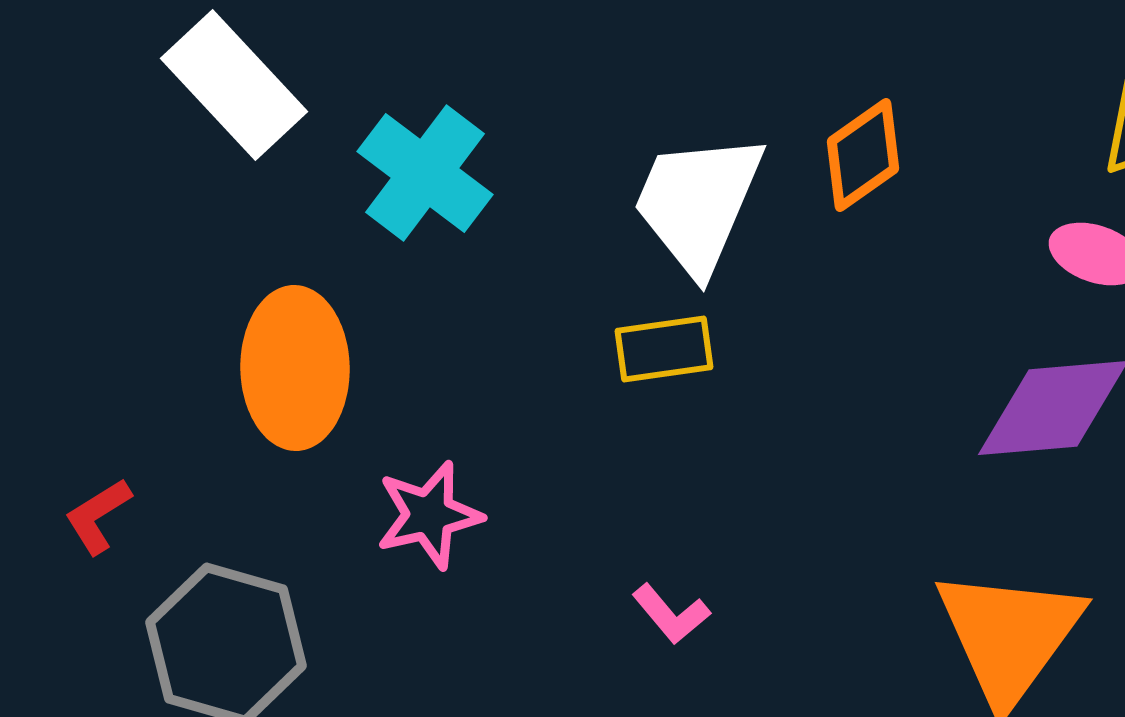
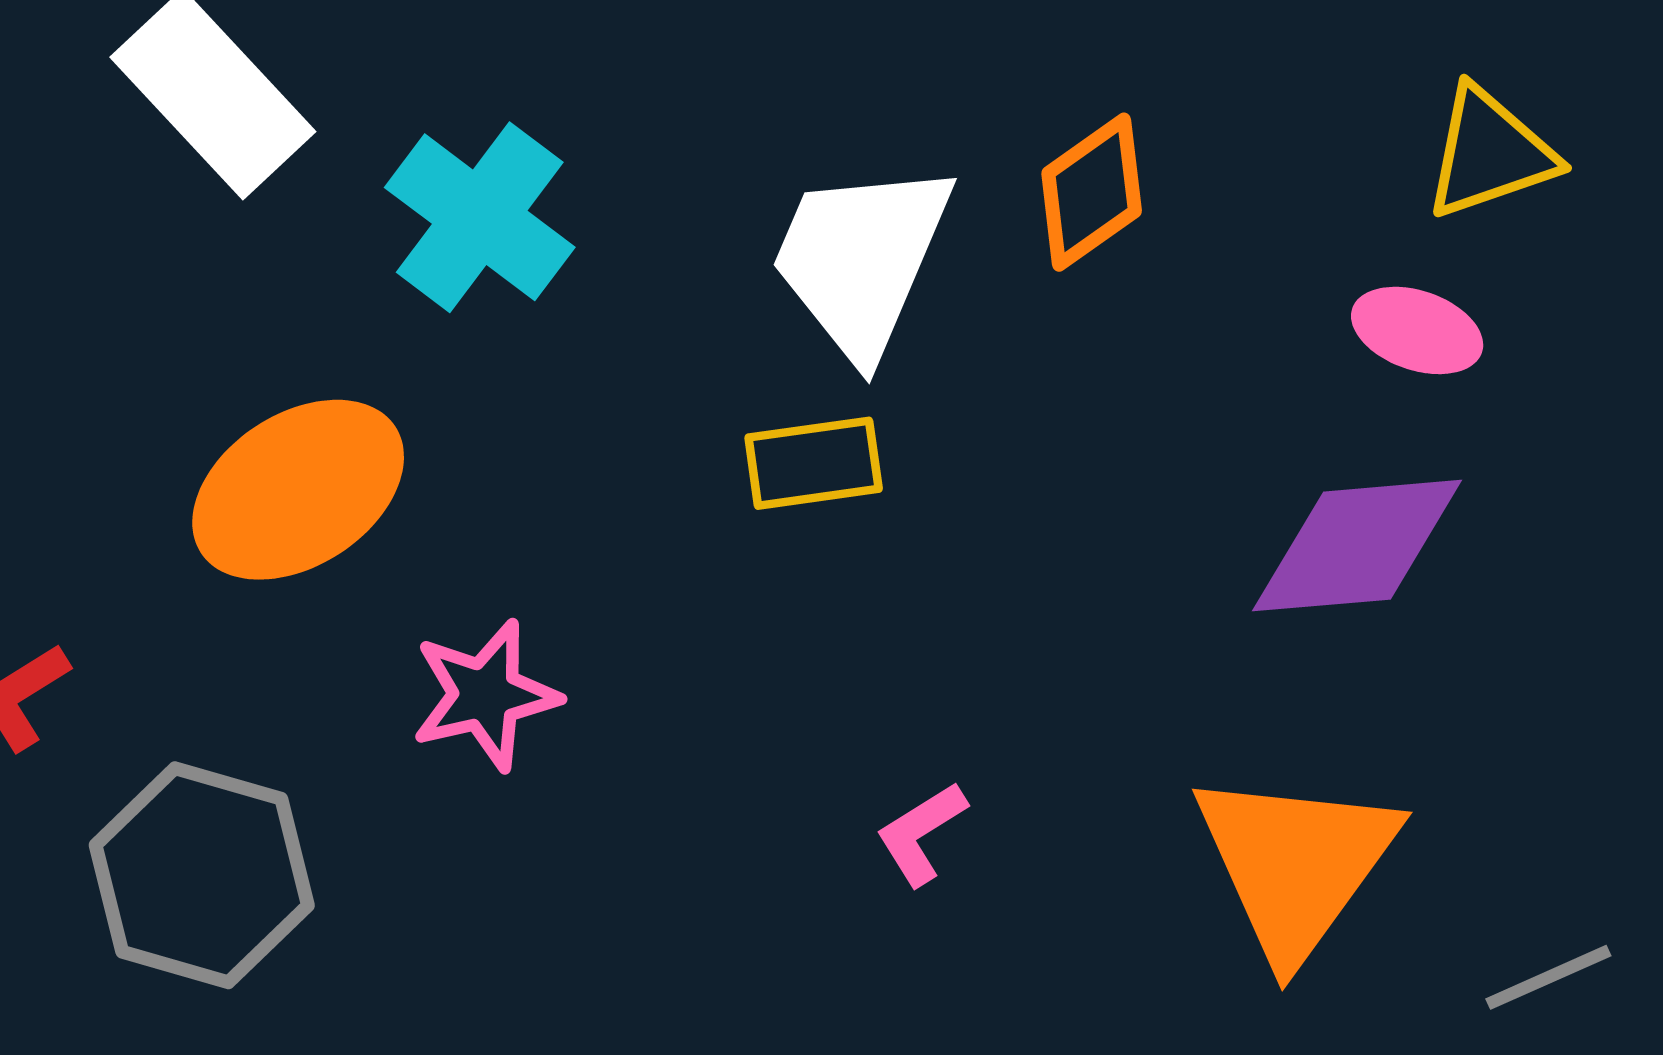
orange ellipse: (295, 368) -> (298, 490), turned 58
pink L-shape: (671, 614) -> (921, 833), moved, turned 98

